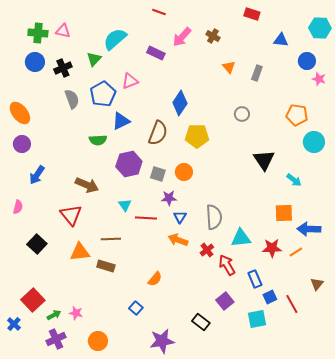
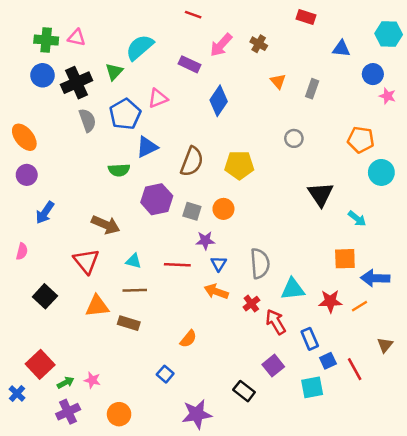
black cross: (63, 68) -> (77, 83), size x1.4
blue diamond: (180, 103) -> (219, 101), moved
cyan triangle: (125, 205) -> (134, 261), moved, turned -40

